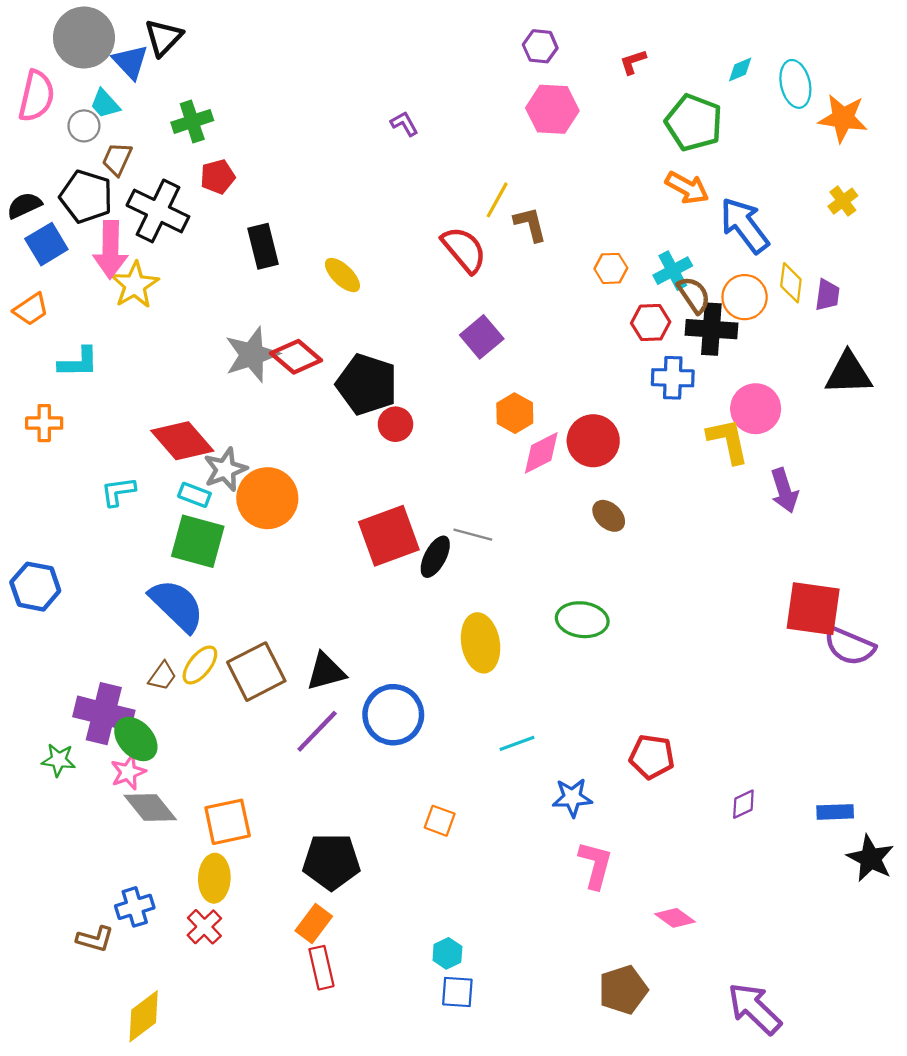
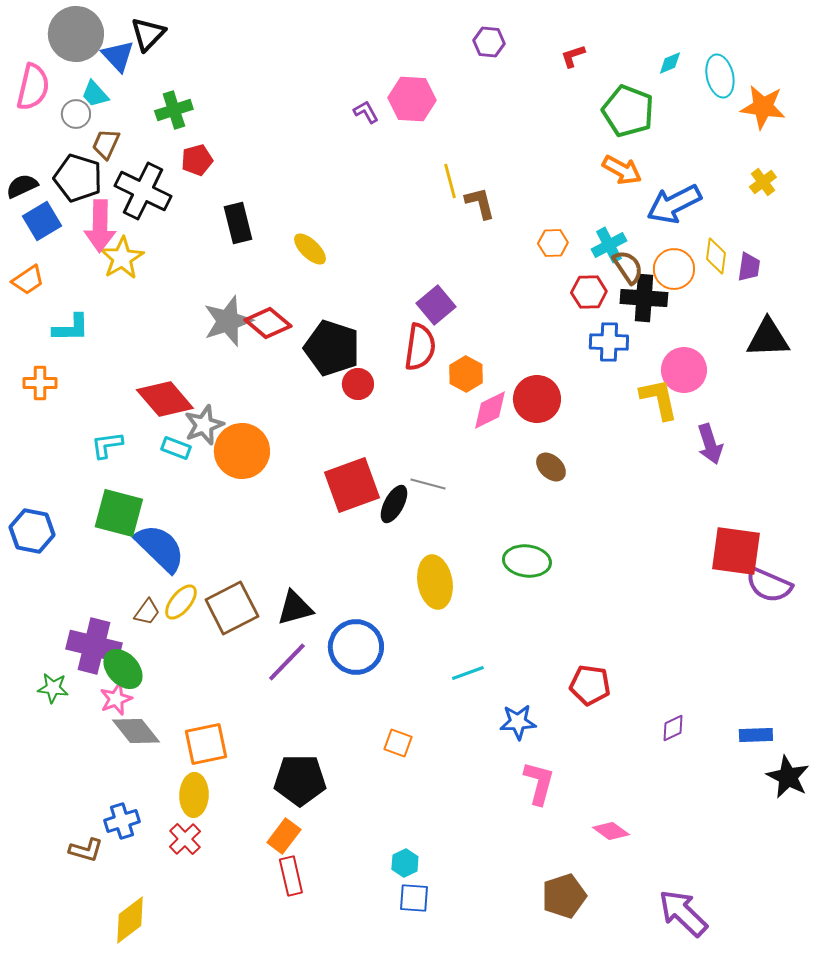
pink hexagon: (552, 109) -> (412, 99), moved
yellow line: (497, 200) -> (450, 181), turned -44
blue arrow: (745, 225) -> (674, 204), turned -80
red semicircle: (464, 250) -> (420, 347), moved, turned 48
green square: (198, 541) -> (119, 513), moved

